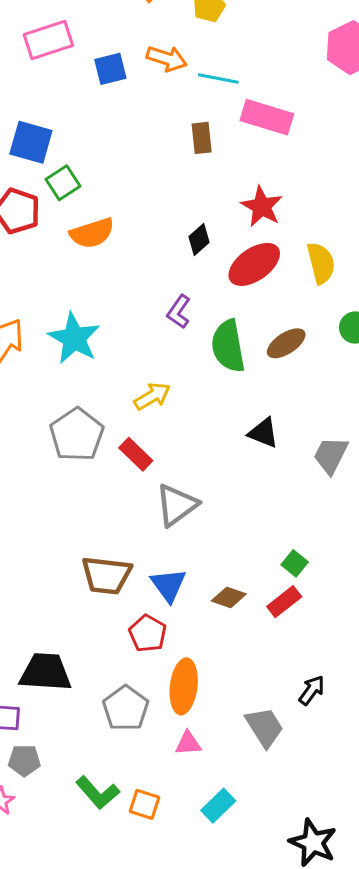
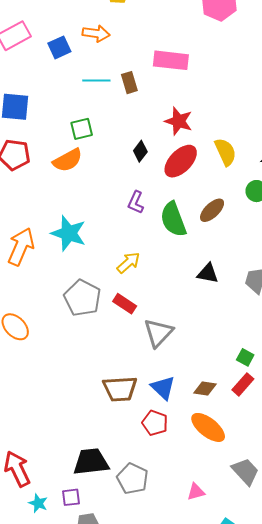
cyan line: (218, 78) -> (96, 80), moved
green square: (63, 183) -> (82, 129), moved, turned 30
orange ellipse: (184, 686) -> (208, 427), moved, turned -48
gray pentagon: (126, 708) -> (132, 479), moved

